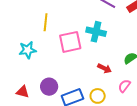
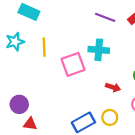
cyan star: (28, 50) -> (15, 42), moved
purple circle: (49, 87) -> (19, 104), moved

